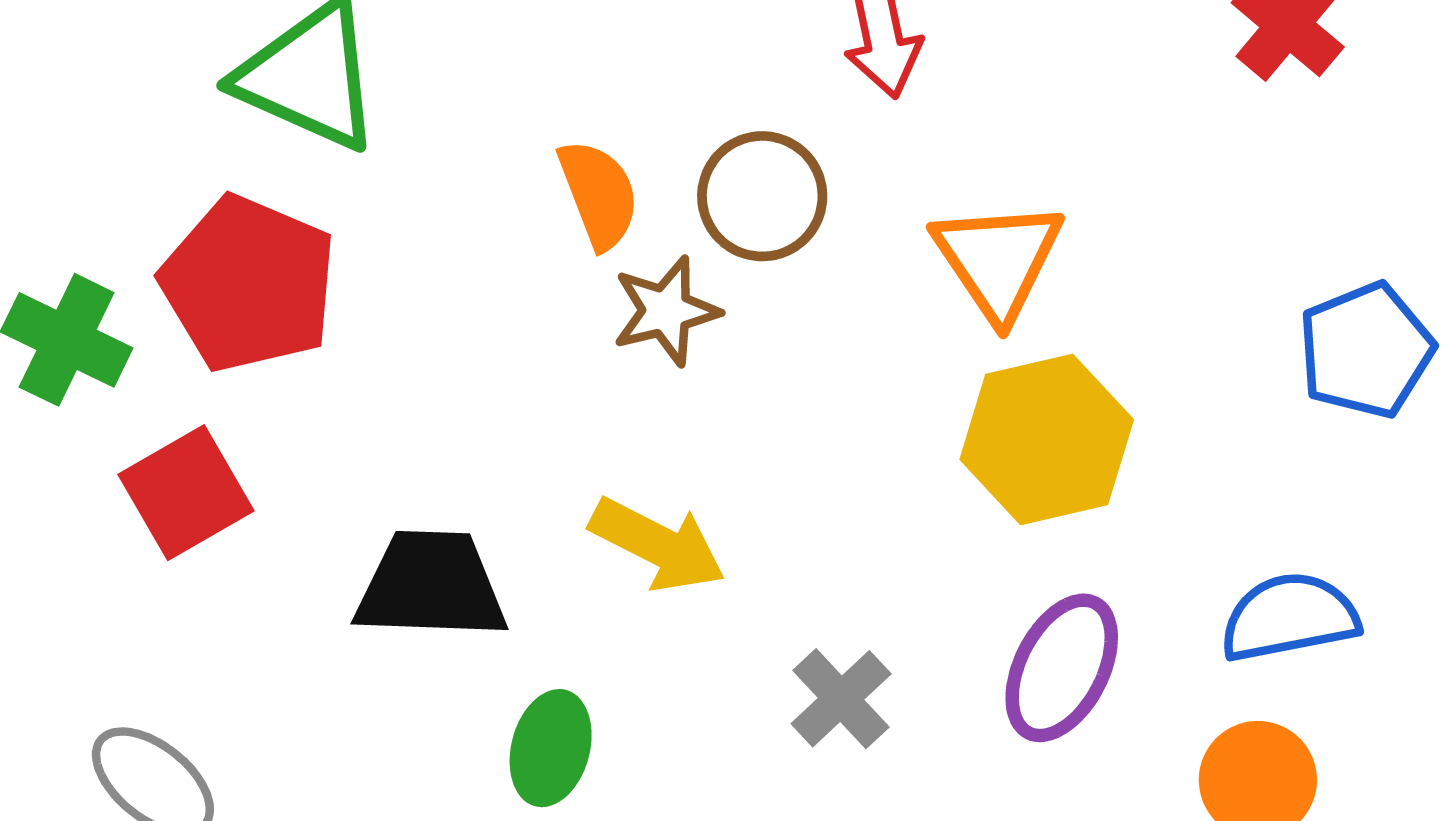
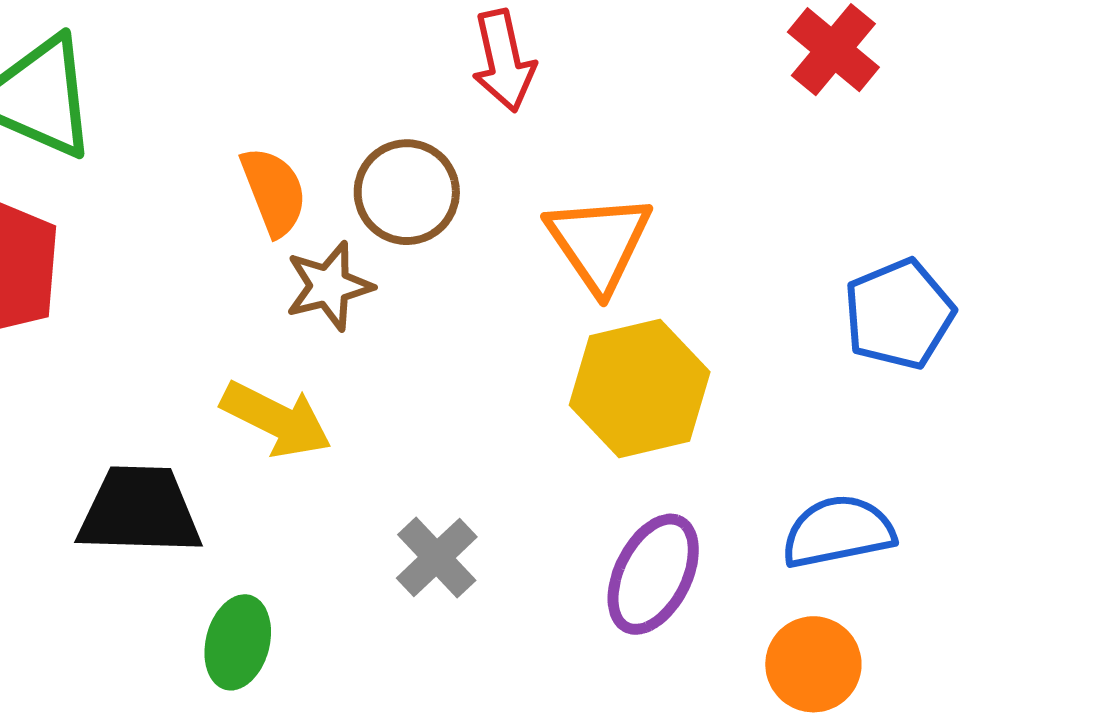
yellow arrow: (658, 545) -> (276, 419), moved
gray cross: (841, 699) -> (437, 557), moved

